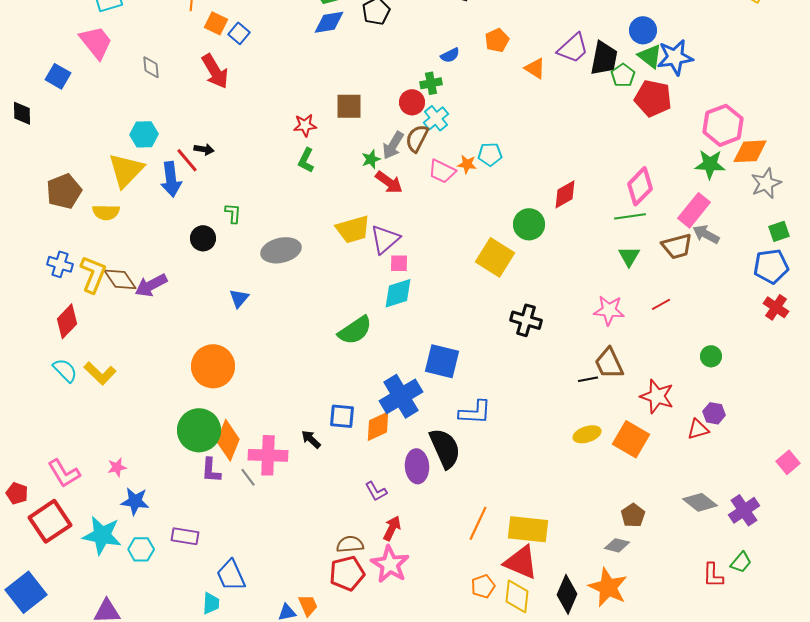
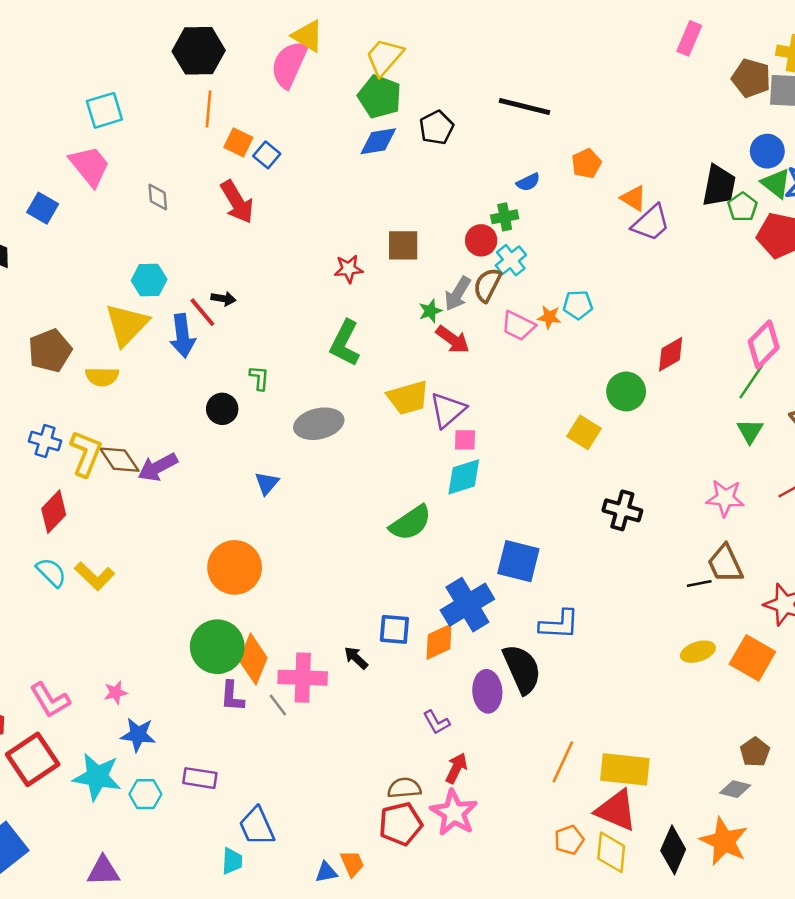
purple trapezoid: (573, 48) -> (651, 223), moved
green L-shape: (306, 160) -> (345, 343), moved, size x1.5
green line: (630, 216) -> (751, 382), turned -48
yellow square: (495, 257) -> (584, 432), size x0.7

